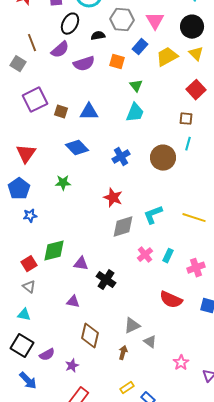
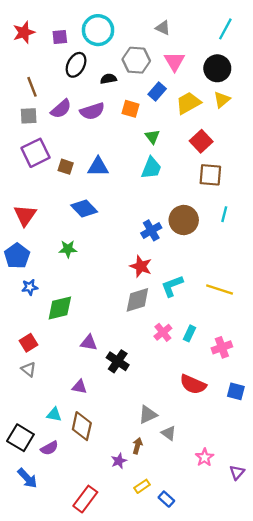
purple semicircle: (60, 50) -> (61, 109), moved
yellow triangle: (196, 54) -> (222, 100), turned 35
gray square: (18, 64) -> (29, 116), moved, turned -35
red square: (196, 90) -> (201, 141), moved
brown square: (186, 119) -> (210, 175), size x1.5
cyan line: (188, 144) -> (224, 214), moved
blue cross: (121, 157) -> (151, 230), moved
red star: (113, 198) -> (141, 266), moved
green diamond: (54, 251) -> (60, 308), moved
cyan triangle: (24, 315) -> (54, 415), moved
brown diamond: (90, 336) -> (82, 426), moved
purple star: (72, 366) -> (119, 461), moved

